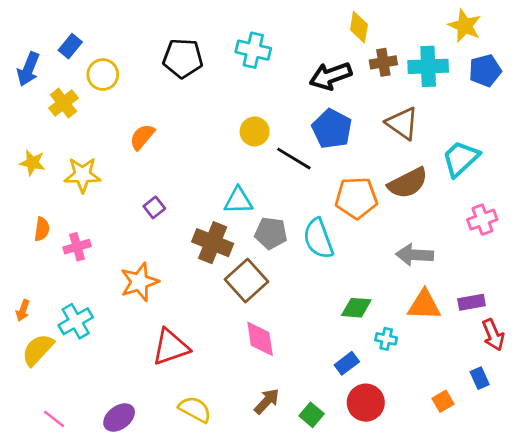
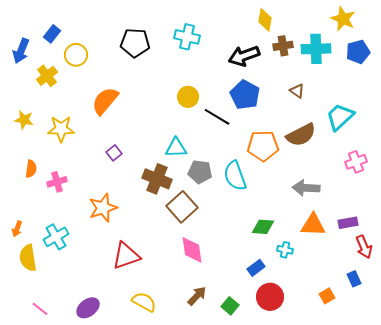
brown triangle: (402, 123) -> (297, 91), size x0.6
orange semicircle: (142, 137) -> (105, 101), size x1.4
yellow semicircle: (38, 350) -> (28, 258), turned -52

